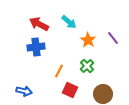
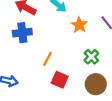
green cross: (87, 66) -> (91, 57), moved

